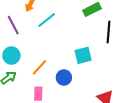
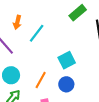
cyan square: (83, 55) -> (67, 60), moved

